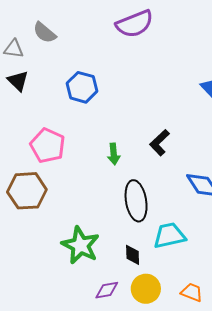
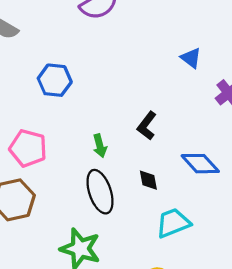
black ellipse: (136, 201) -> (100, 192), moved
black diamond: (133, 255) -> (148, 180), moved

